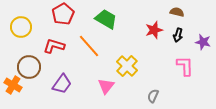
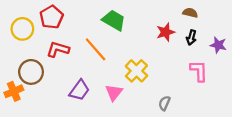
red pentagon: (63, 14) -> (51, 17), moved
purple trapezoid: (62, 84) -> (79, 90), moved
orange cross: (13, 85) -> (14, 91), turned 36

